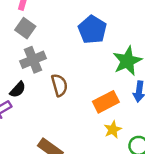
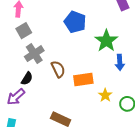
gray square: (25, 28) -> (24, 31), turned 35
orange rectangle: (106, 102) -> (83, 79), moved, turned 30

